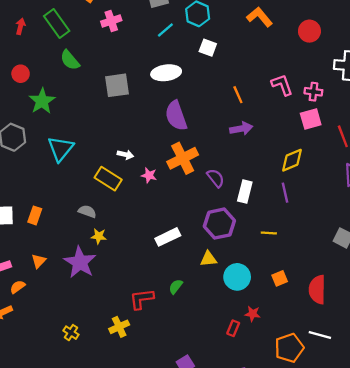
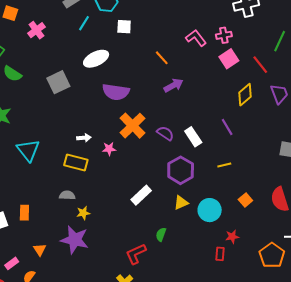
purple semicircle: (176, 116) -> (116, 92), turned -44
yellow diamond: (292, 160) -> (245, 95), moved
white rectangle: (245, 191) -> (193, 137), turned -30

